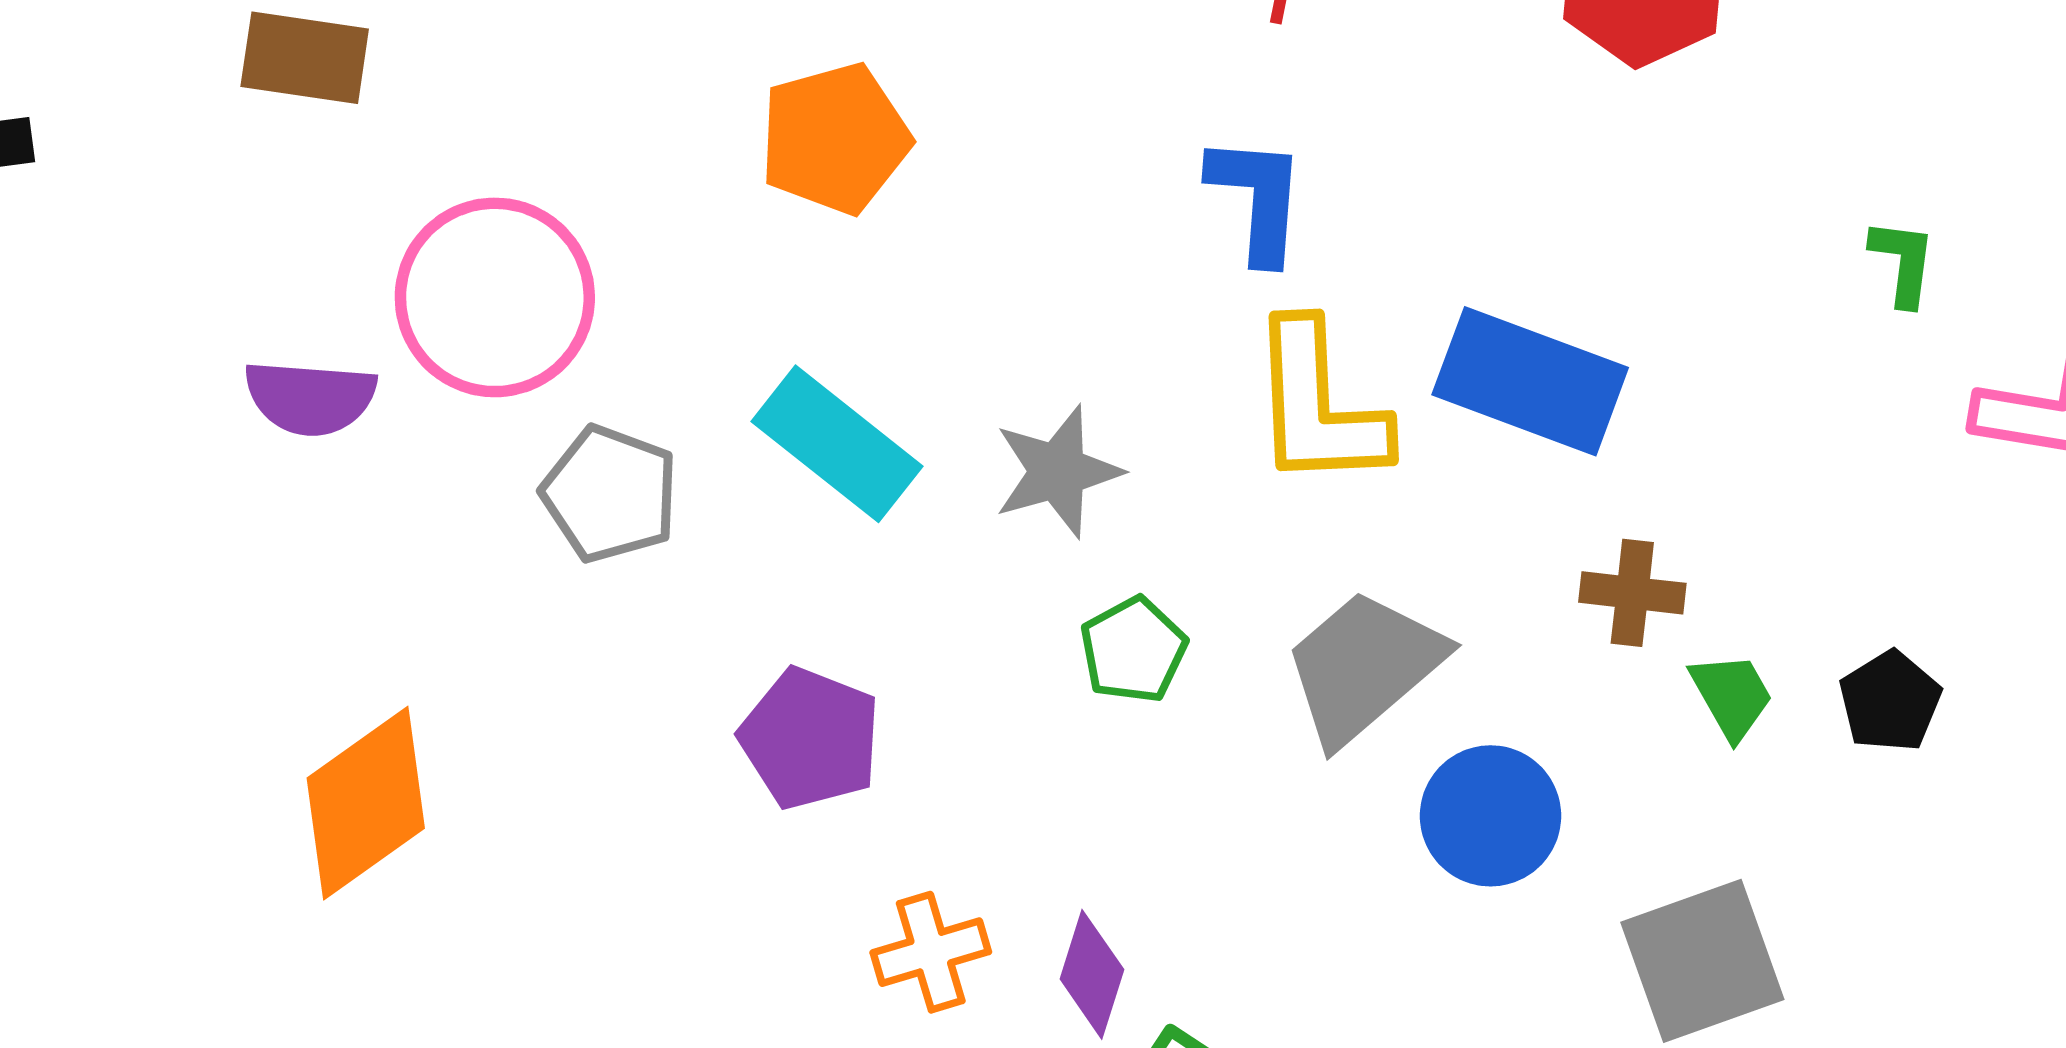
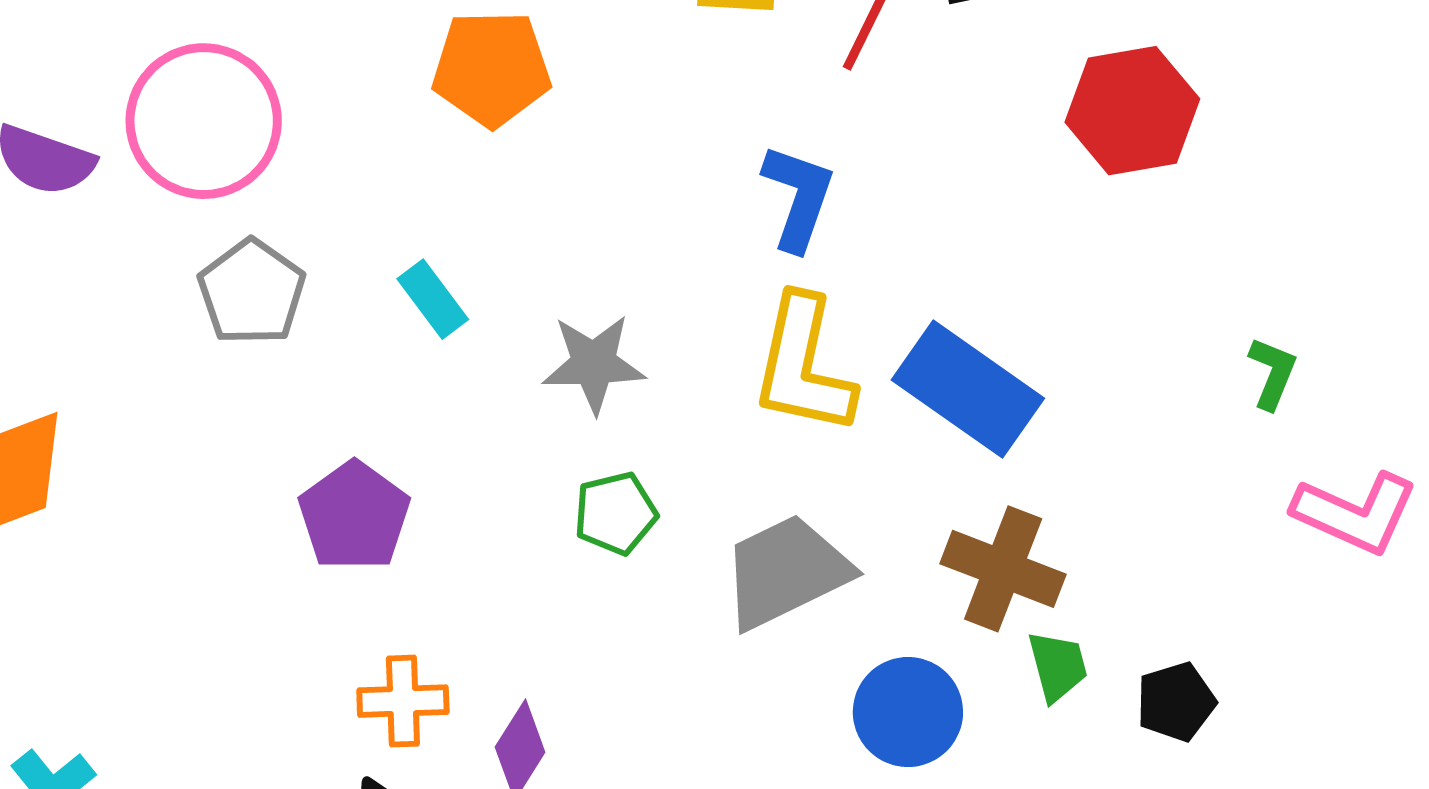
cyan rectangle: (837, 444) -> (433, 299), size x0.6
brown cross: (1632, 593) -> (1003, 569), size x1.5
blue circle: (1490, 816) -> (908, 712), moved

